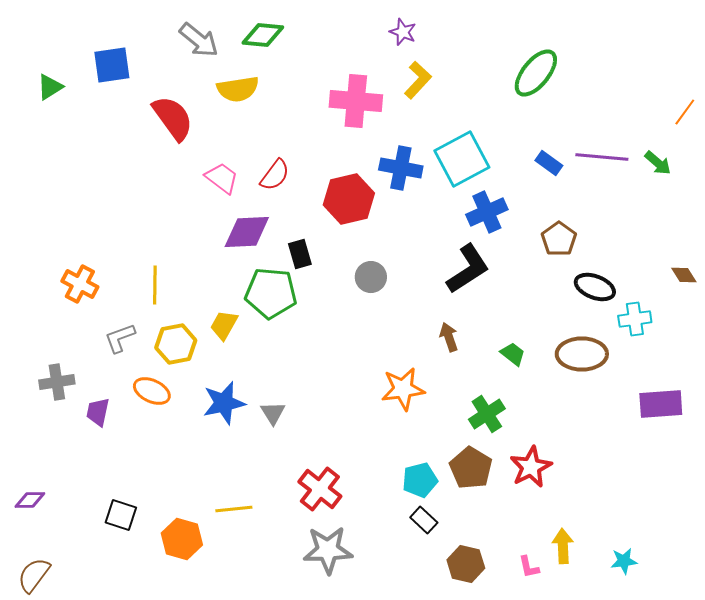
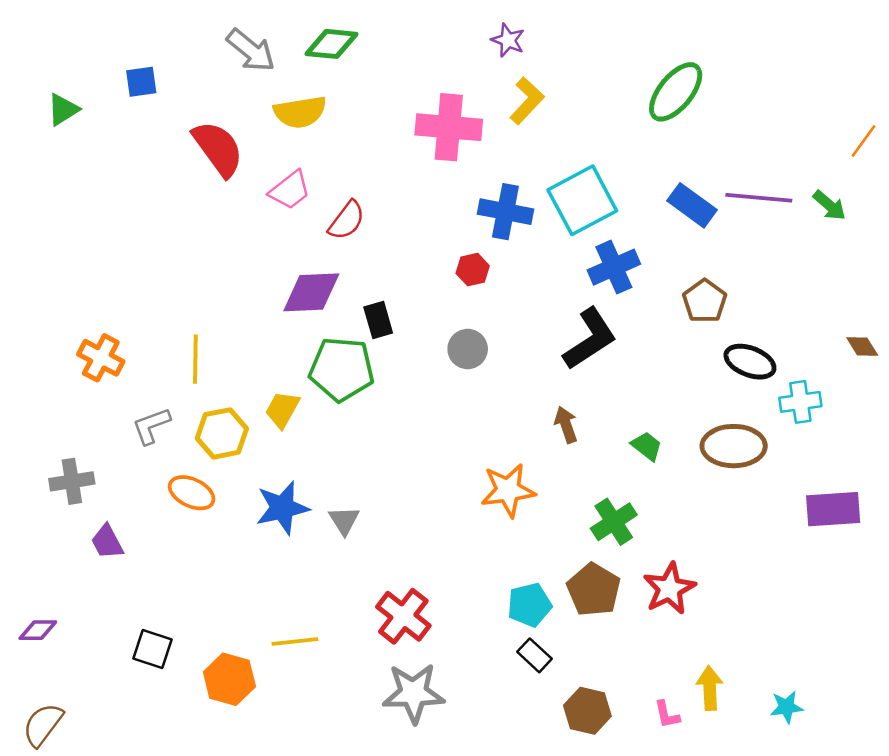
blue square: (112, 65) -> (141, 82), size x0.7
blue rectangle: (549, 163) -> (692, 205), size x1.4
pink trapezoid: (222, 178) -> (290, 190), moved, turned 105
red hexagon: (349, 199) -> (473, 270), moved, size x0.5
purple trapezoid: (98, 412) -> (107, 542), moved, turned -40

